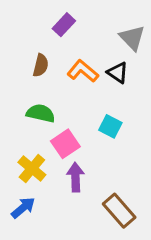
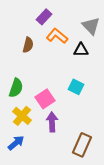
orange L-shape: (83, 71) -> (57, 36), moved
black triangle: (118, 73) -> (81, 50), turned -35
green semicircle: (41, 113) -> (16, 88), moved, turned 96
brown rectangle: (119, 211) -> (82, 145), turned 65

